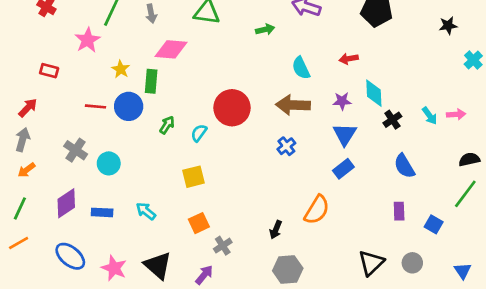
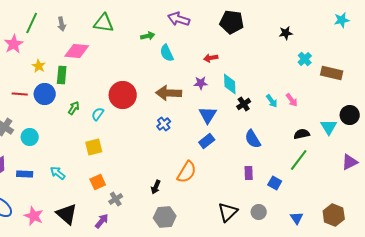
cyan semicircle: (301, 68) -> (167, 53), moved
purple star: (342, 101) -> (201, 83), moved
pink arrow: (456, 114) -> (292, 100), turned 56

